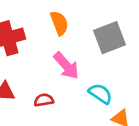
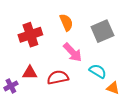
red semicircle: (44, 100) -> (58, 78), size x1.5

